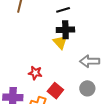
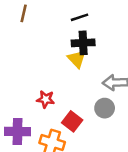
gray circle: (87, 88) -> (105, 108), moved

